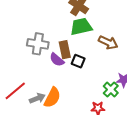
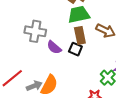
brown rectangle: (65, 50) -> (80, 35), moved

